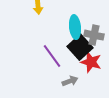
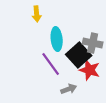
cyan ellipse: (75, 27) -> (57, 39), moved

